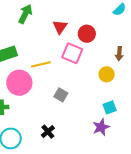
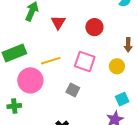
red triangle: (60, 27) -> (58, 22), moved
pink square: (72, 53) -> (85, 61), moved

